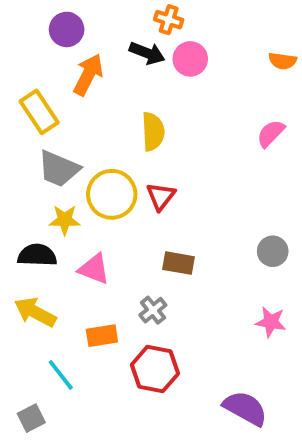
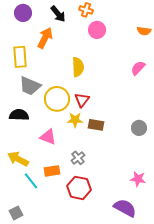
purple circle: (67, 29) -> (23, 13), moved
black arrow: (147, 53) -> (58, 14), moved, turned 30
yellow rectangle: (39, 112) -> (20, 57), turned 30
yellow star: (65, 220) -> (75, 120), moved
black semicircle: (37, 255) -> (19, 115), moved
brown rectangle: (178, 263) -> (96, 125), moved
pink star: (271, 322) -> (138, 179), moved
cyan line: (61, 375) -> (31, 181), moved

